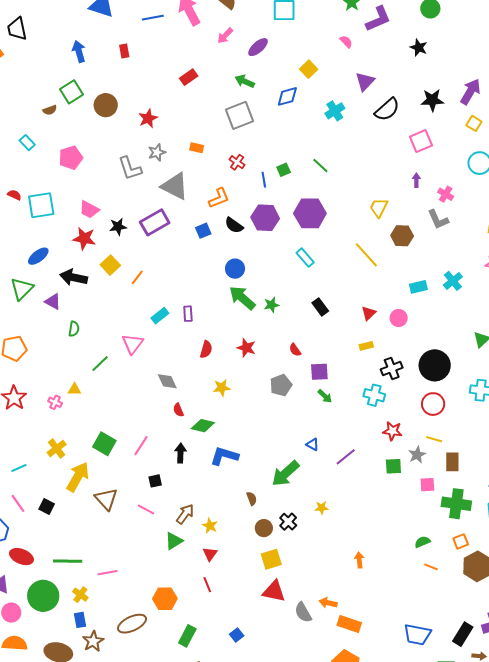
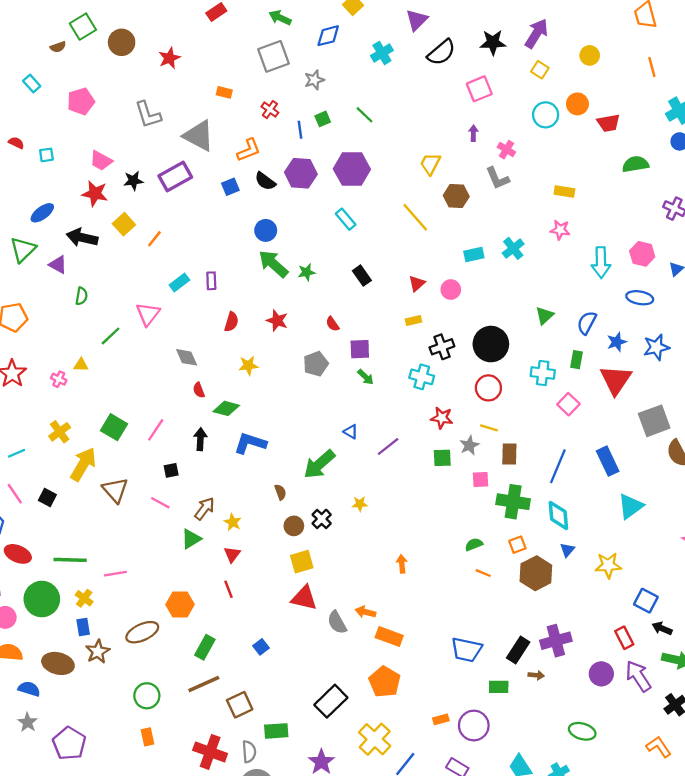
gray star: (157, 152) -> (314, 80), moved
cyan square: (41, 205) -> (46, 155), size x0.5

